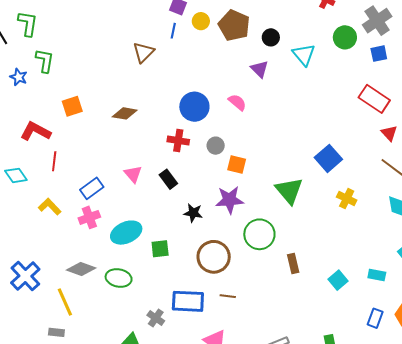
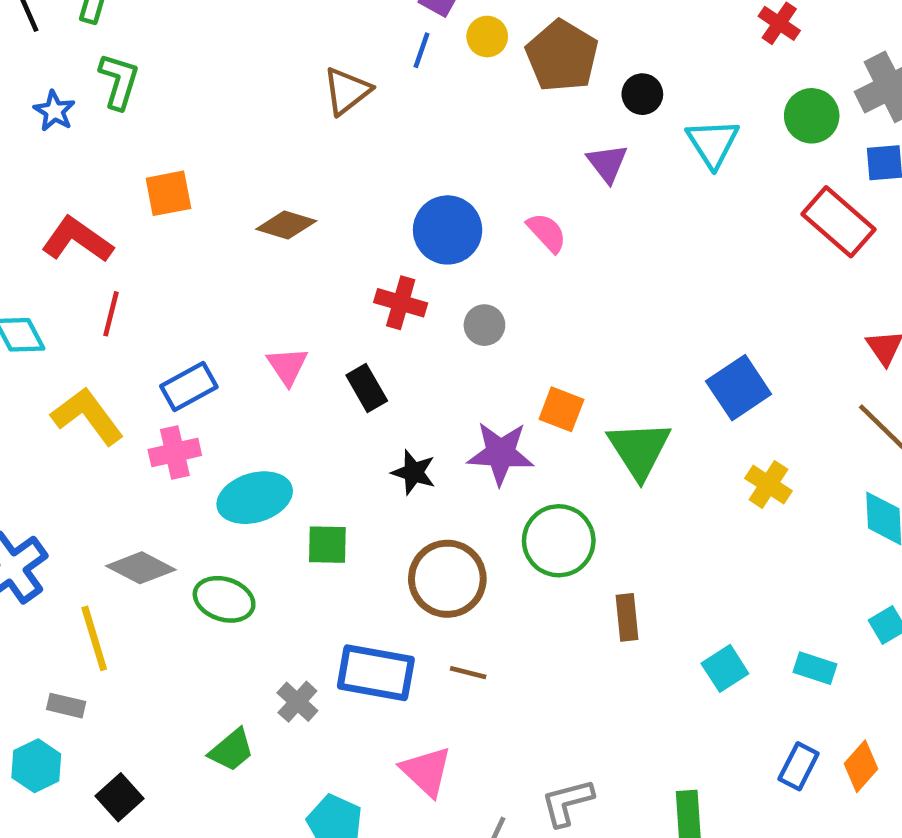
red rectangle: (374, 99) -> (839, 222), moved
orange square: (237, 164) -> (561, 409), moved
yellow L-shape: (50, 207) -> (87, 416), size x1.4

